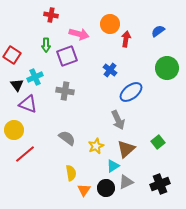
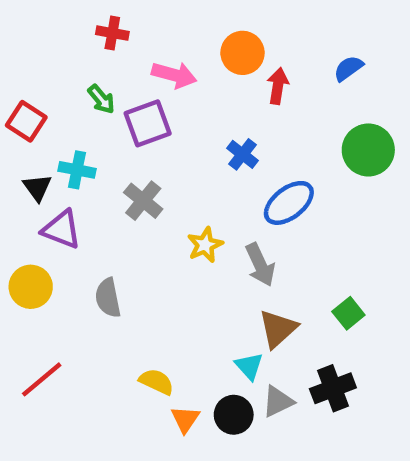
green arrow: (46, 45) -> (101, 99), turned -40
cyan cross: (35, 77) -> (77, 170), turned 35
gray cross: (65, 91) -> (143, 201), turned 30
gray semicircle: (67, 138) -> (108, 298), moved, turned -138
yellow star: (96, 146) -> (205, 245), moved
red line: (25, 154) -> (42, 379), moved
cyan triangle: (113, 166) -> (249, 366), turned -40
yellow semicircle: (71, 173) -> (156, 382), turned -56
black cross: (160, 184) -> (333, 388), moved

